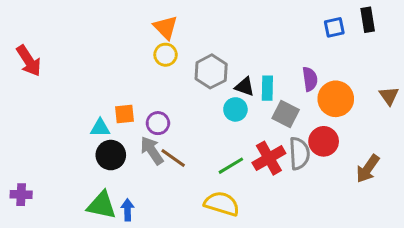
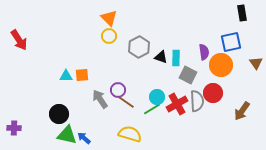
blue square: (334, 27) -> (231, 42), moved, size x1.5
cyan circle: (235, 109) -> (157, 97), moved
purple circle: (158, 123) -> (118, 90), moved
cyan triangle: (100, 128) -> (66, 76), moved
black circle: (111, 155) -> (59, 114), moved
brown line: (173, 158) -> (126, 102), moved
yellow semicircle: (222, 204) -> (130, 134), moved
blue arrow: (128, 210) -> (84, 138), turned -48

